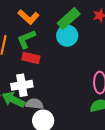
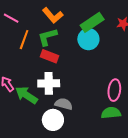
white cross: (22, 85) -> (49, 83), moved
gray semicircle: (35, 104) -> (64, 104), moved

